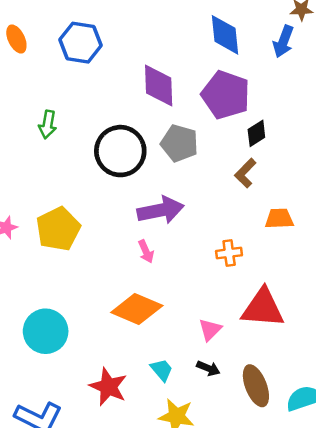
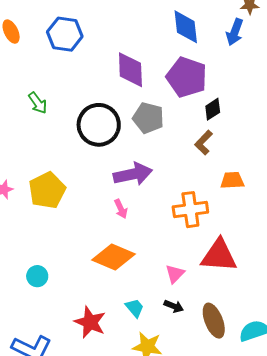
green arrow: (48, 124) -> (38, 103), turned -45
orange cross: (229, 253) -> (190, 210), size x1.6
cyan circle: (46, 331) -> (37, 276), size x0.6

